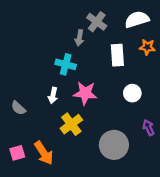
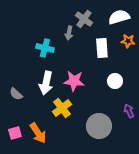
cyan cross: (66, 64) -> (45, 48), moved
white arrow: (53, 95) -> (46, 83), size x1.6

